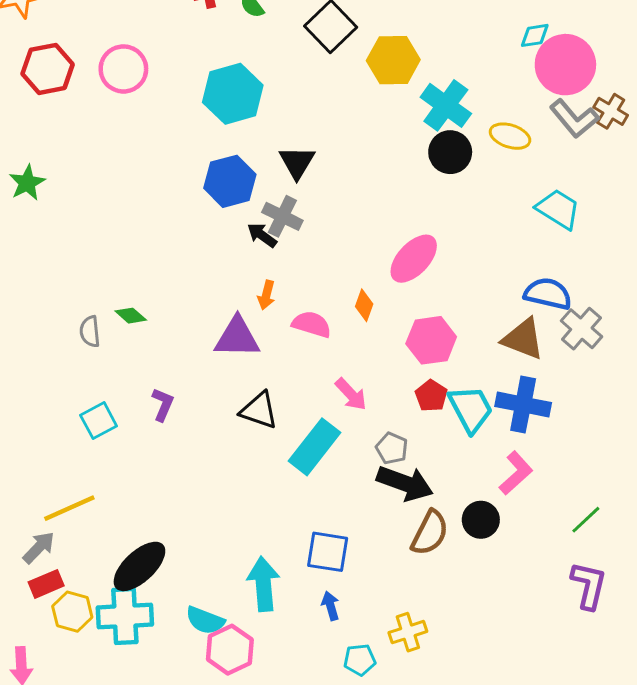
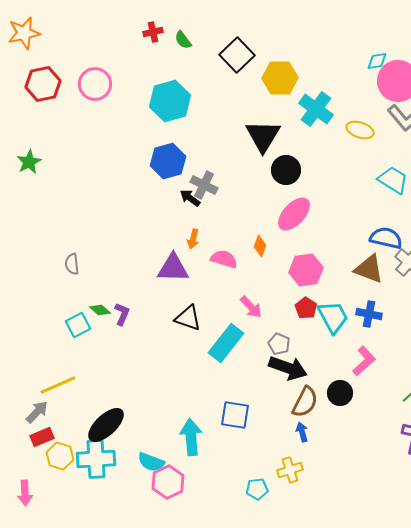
black circle: (450, 152) -> (286, 170), moved
black triangle: (297, 162) -> (263, 136), moved, size x1.4
green diamond: (131, 316) -> (100, 310), moved
blue cross: (523, 404) -> (369, 314), size x0.7
blue arrow: (331, 606) -> (302, 432), moved

